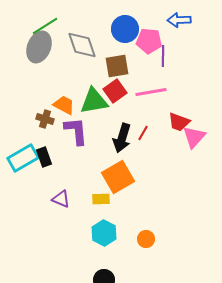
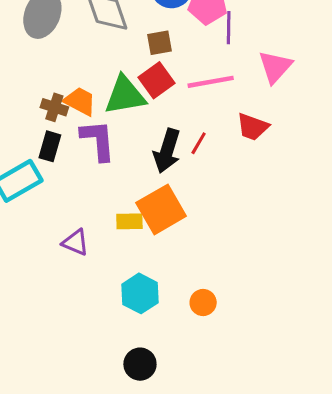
brown square: (117, 66) -> (160, 43), size x0.7
brown cross: (45, 119) -> (54, 107), moved
pink triangle: (194, 137) -> (275, 67), moved
black rectangle: (44, 157) -> (50, 146), moved, turned 36
yellow rectangle: (101, 199) -> (129, 221), moved

